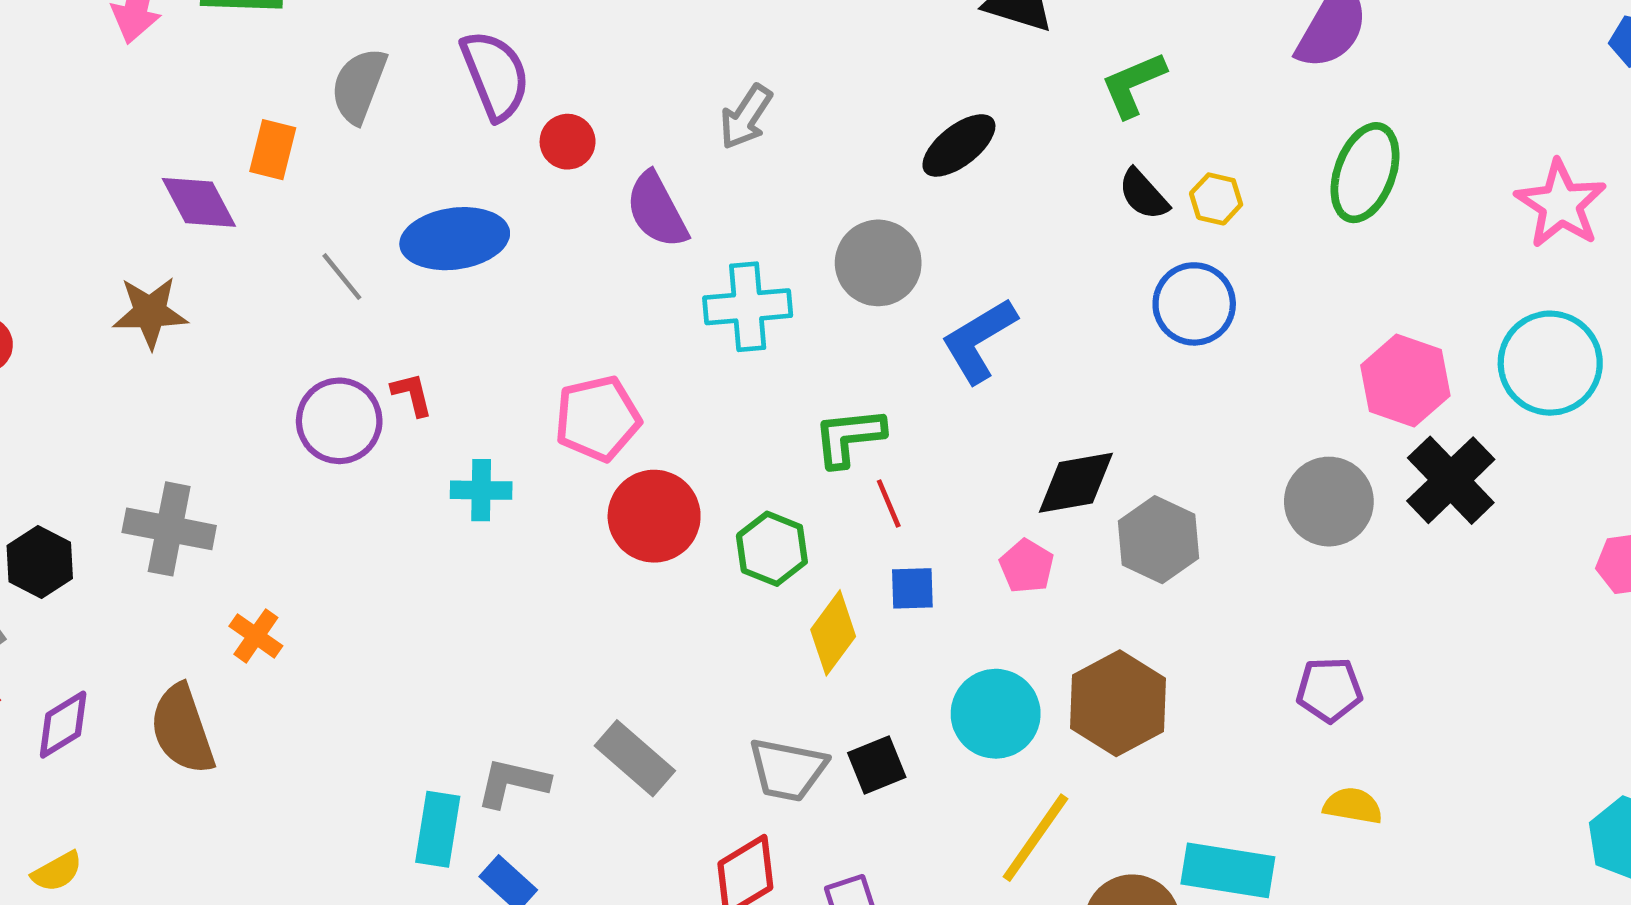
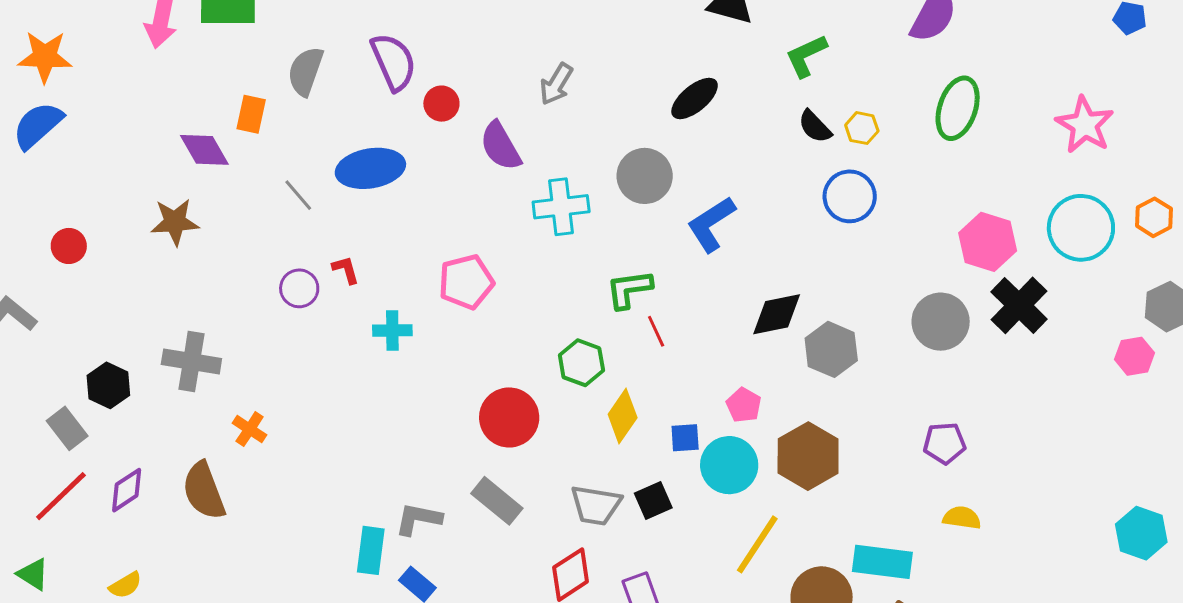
purple circle: (339, 421) -> (299, 288), size x0.7
red circle: (654, 516) -> (509, 417), moved
pink pentagon: (1027, 566) -> (744, 405), moved
blue square: (912, 588) -> (685, 438), moved

